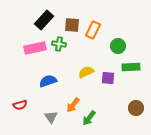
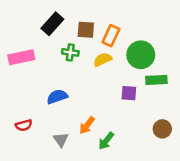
green circle: (118, 46) -> (141, 55), size x1.5
pink rectangle: (35, 48) -> (21, 57), moved
yellow semicircle: (86, 72) -> (103, 60), moved

